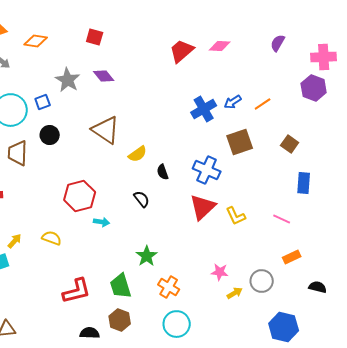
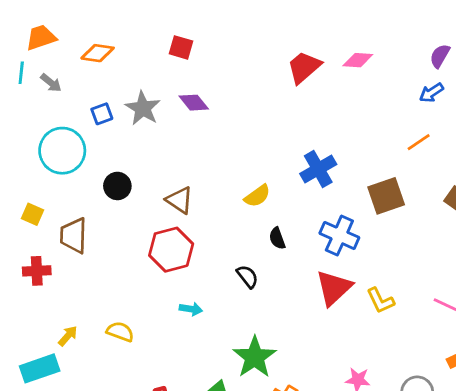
blue square: (43, 102) -> (102, 114), moved
blue arrow: (233, 102) -> (431, 93), moved
blue cross: (204, 109) -> (318, 169), moved
brown triangle: (106, 130) -> (180, 200), moved, size x0.7
brown trapezoid: (18, 153) -> (74, 235), moved
yellow semicircle: (138, 154) -> (257, 196), moved
red hexagon: (80, 196) -> (171, 250), moved
green star: (147, 256) -> (255, 357), size x1.4

